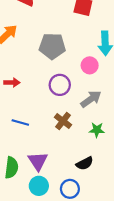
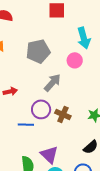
purple circle: (60, 85) -> (41, 109), moved
gray arrow: (91, 99) -> (52, 83), moved

